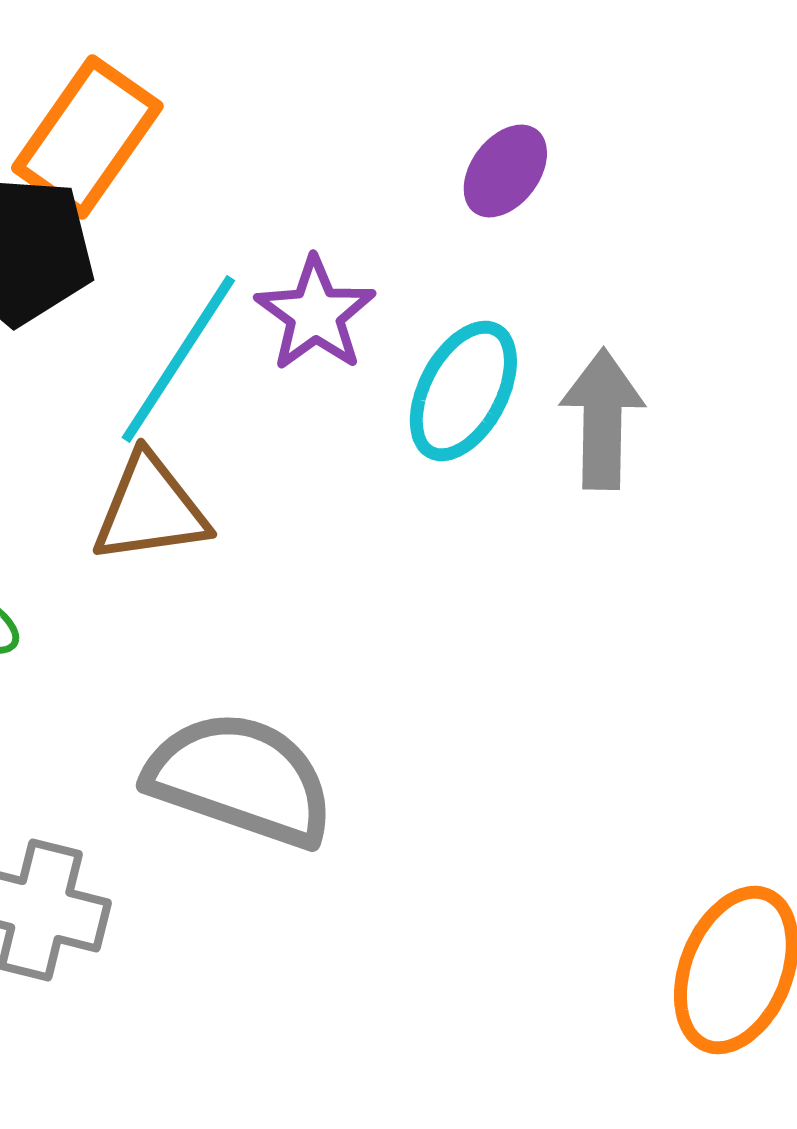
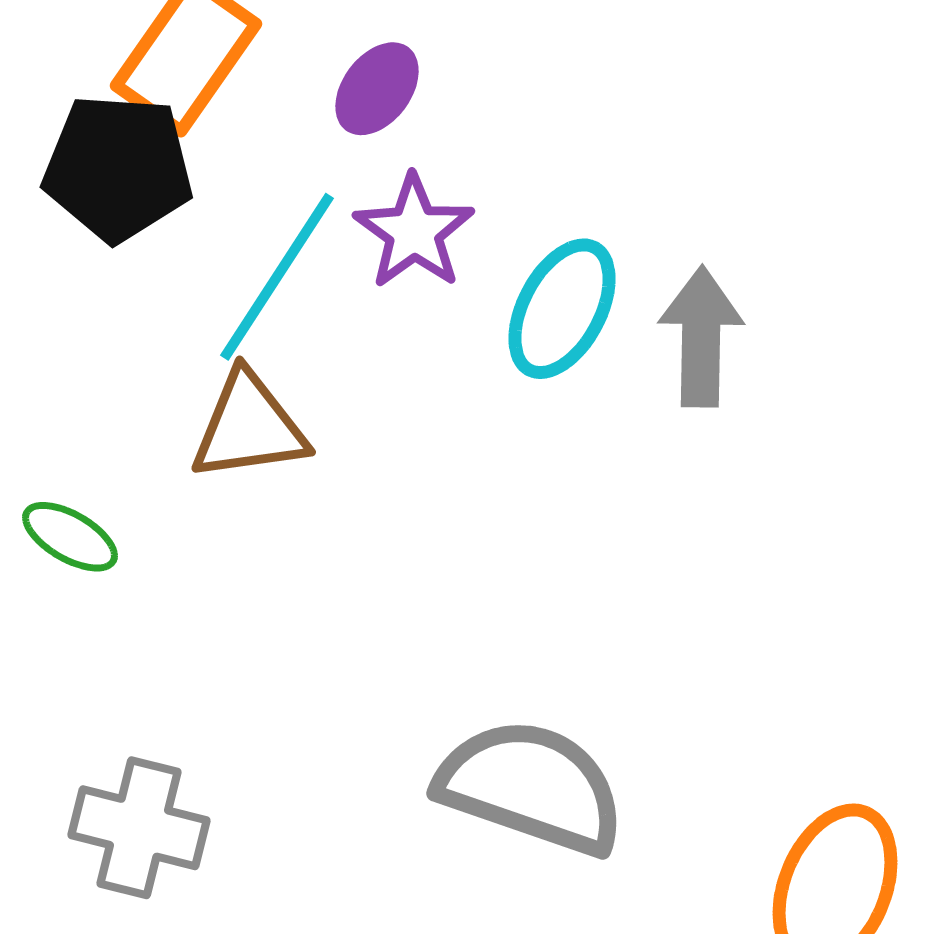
purple ellipse: (505, 171) -> (377, 89), moved
gray semicircle: (240, 779) -> (531, 787), moved

